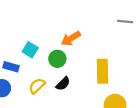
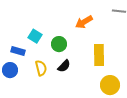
orange arrow: (71, 38) -> (84, 22), moved
yellow semicircle: (37, 86) -> (41, 68), turned 119

